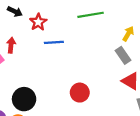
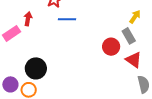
red circle: (80, 93) -> (111, 47), moved

